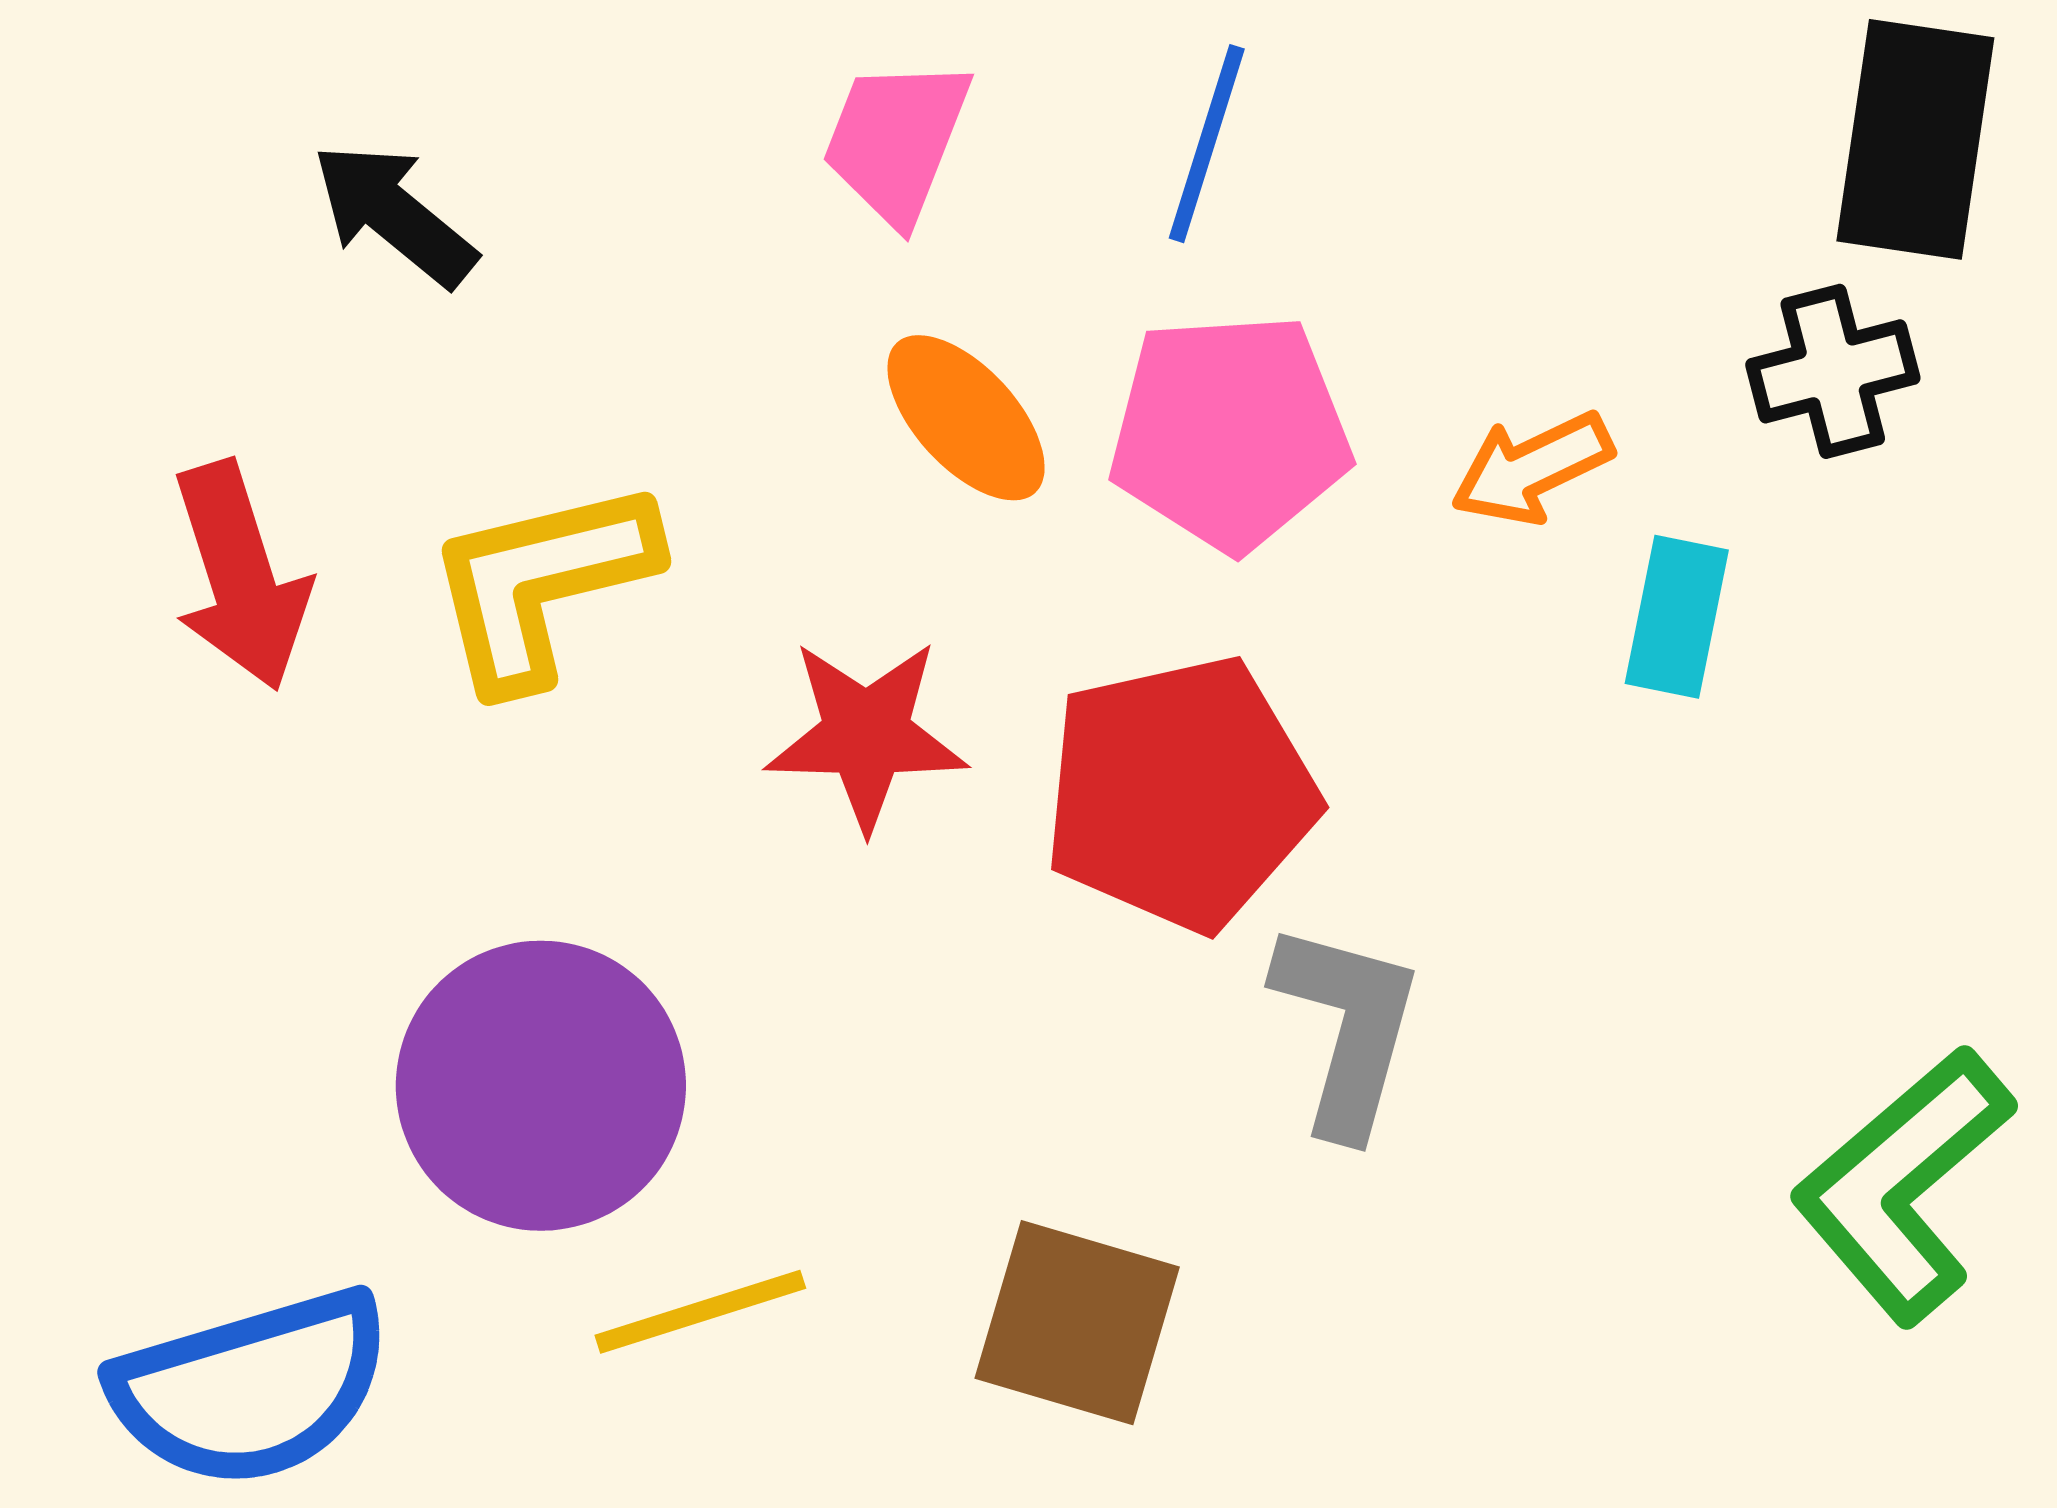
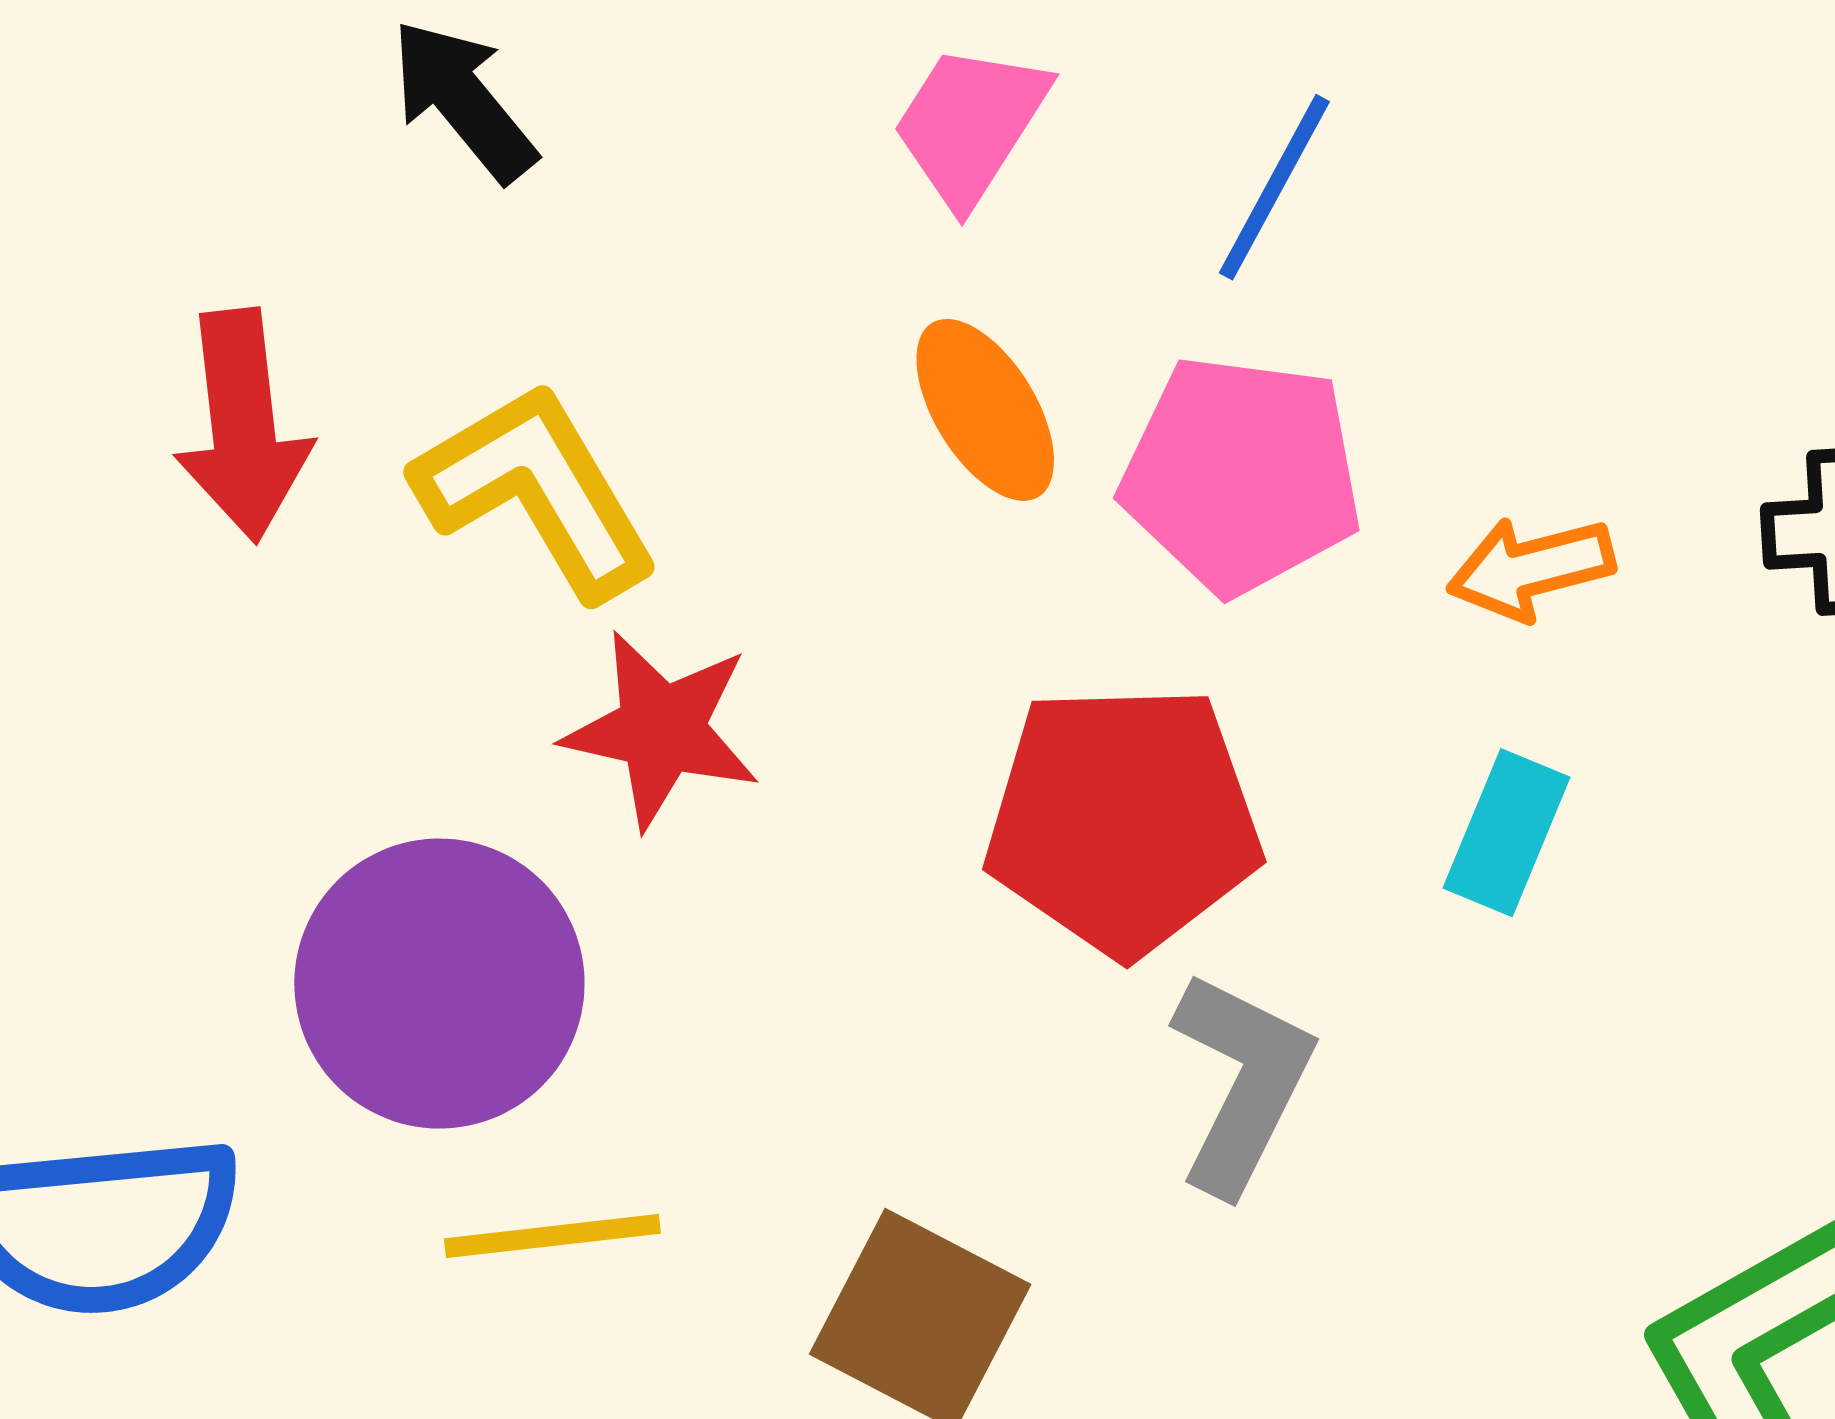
yellow L-shape: (541, 583) -> (536, 490), turned 62
cyan rectangle: (1677, 617) -> (1506, 833), moved
red star: (866, 735) -> (661, 730), moved

